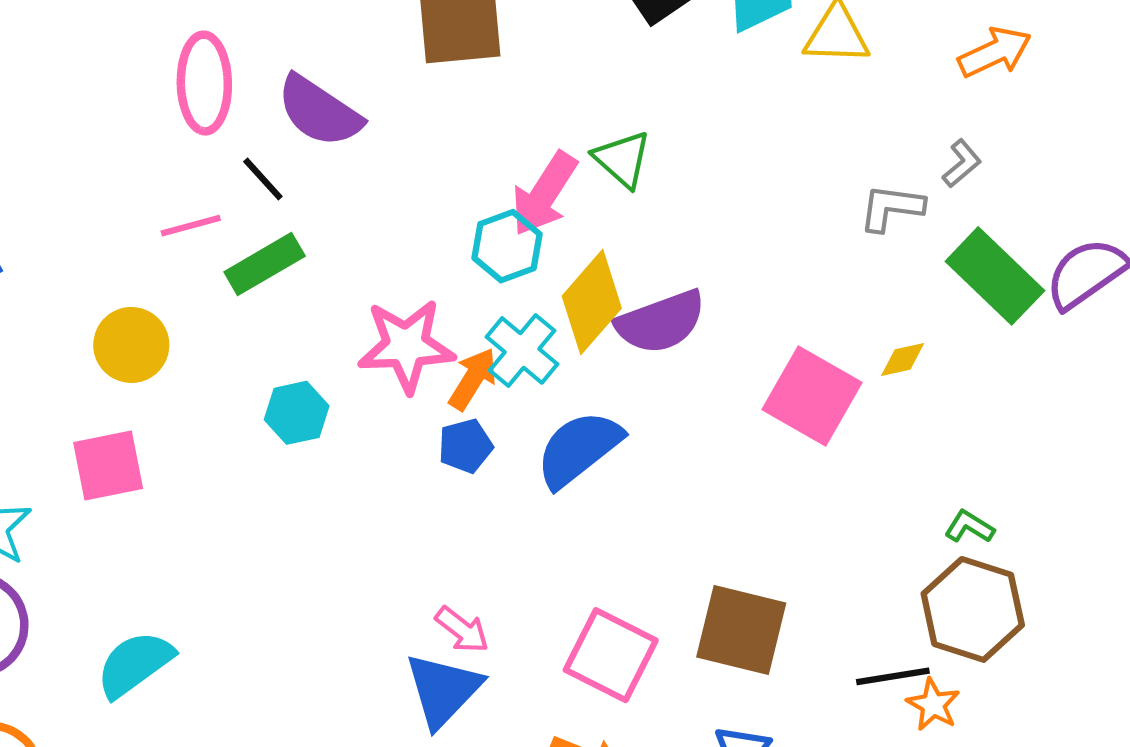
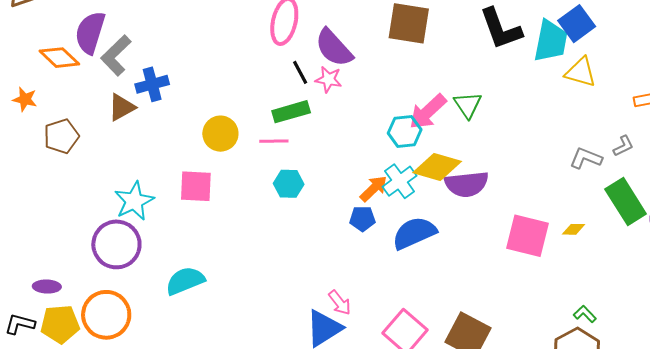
pink line: (191, 226) -> (274, 141), moved
yellow diamond: (592, 302) -> (437, 167), turned 51
pink star: (406, 346) -> (329, 79), moved, size x0.6
pink square: (812, 396) -> (528, 236), turned -30

